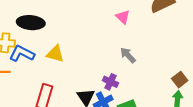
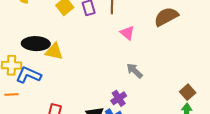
yellow triangle: (55, 54) -> (54, 52), moved
purple cross: (110, 82) -> (119, 98), turned 35

